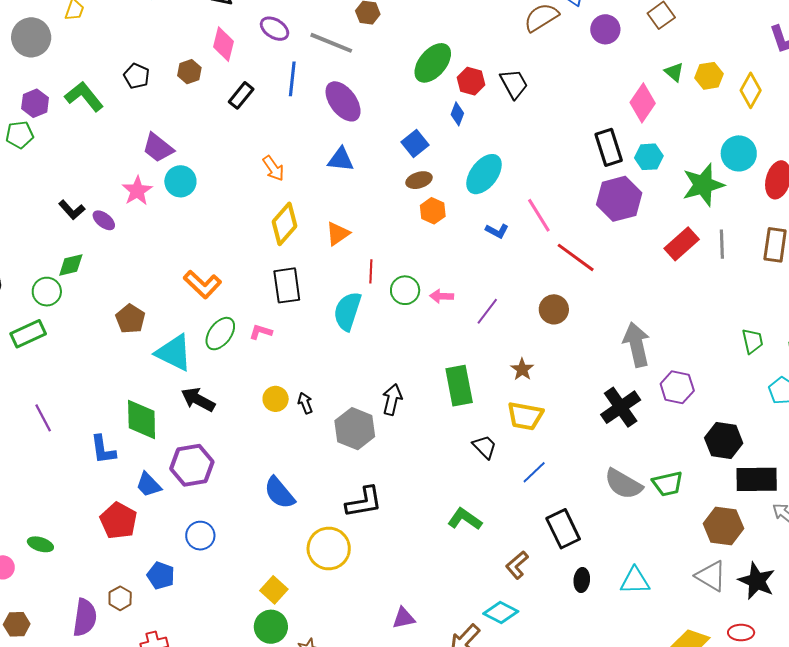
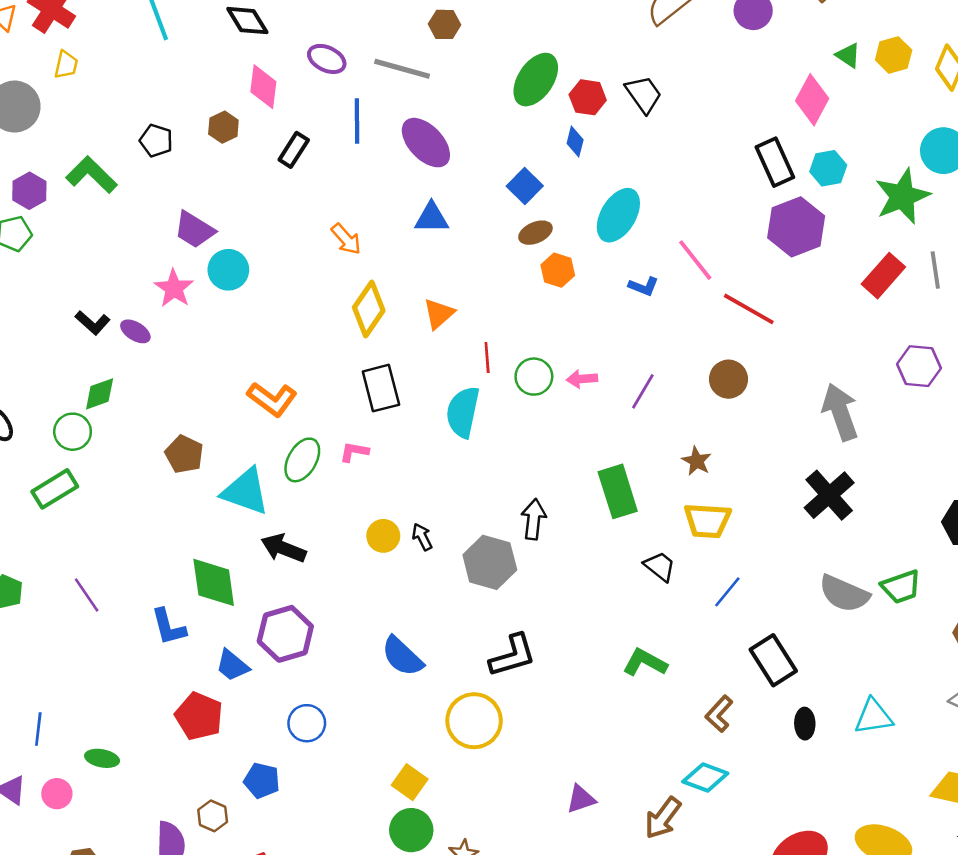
purple hexagon: (677, 387) -> (919, 366), moved

